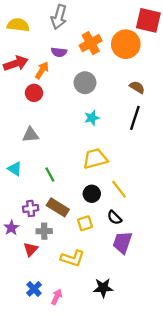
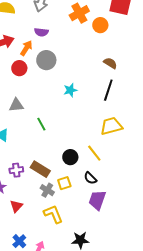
orange cross: (91, 43) -> (79, 13), moved
orange circle: (126, 44) -> (100, 25), size x0.6
gray circle: (85, 83) -> (46, 60), moved
yellow trapezoid: (95, 159) -> (111, 126), moved
green line: (50, 174) -> (41, 124), moved
gray cross: (44, 231) -> (47, 190), moved, turned 32
yellow L-shape: (73, 258) -> (53, 214), turned -130

